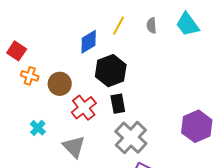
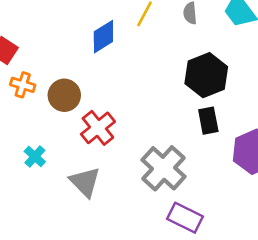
black hexagon: (111, 71) -> (206, 75), moved
black rectangle: (118, 104) -> (208, 121), moved

